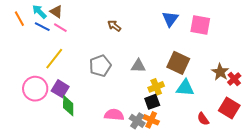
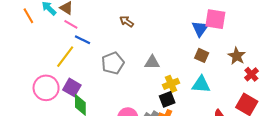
blue triangle: (170, 19) -> (200, 29), moved
blue line: (42, 27) -> (82, 40), moved
brown square: (178, 63) -> (202, 55), moved, size x0.6
brown star: (220, 72) -> (237, 56), moved

